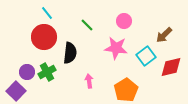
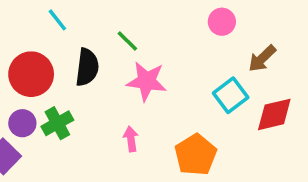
pink circle: (124, 21) -> (222, 22), moved
red circle: (44, 37) -> (31, 74), moved
pink star: (116, 48) -> (147, 81), moved
black semicircle: (70, 53) -> (87, 67), moved

